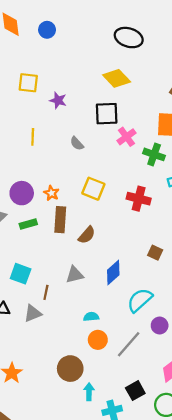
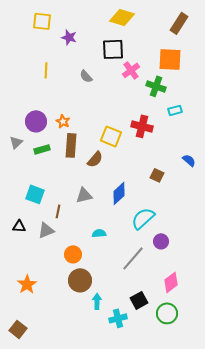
yellow diamond: (117, 78) -> (122, 17), turned -30
yellow square: (93, 189) -> (111, 136), moved
orange circle: (98, 340) -> (73, 254), moved

